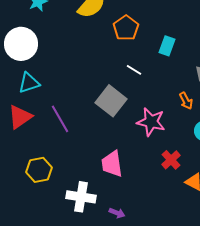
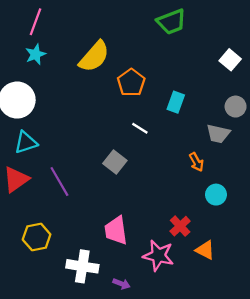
gray square: (111, 101) -> (115, 162), size x0.7
pink star: (151, 122) -> (158, 255), moved

